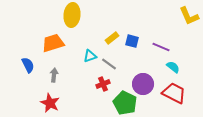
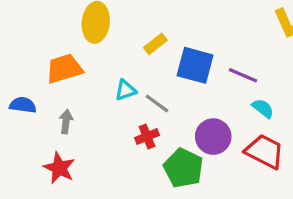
yellow rectangle: (112, 38) -> (155, 44), moved
blue square: (132, 41) -> (195, 65), size x1.6
blue semicircle: (28, 65) -> (23, 105), turned -56

